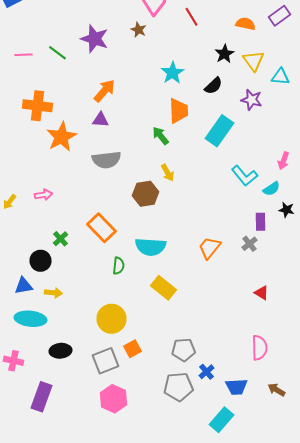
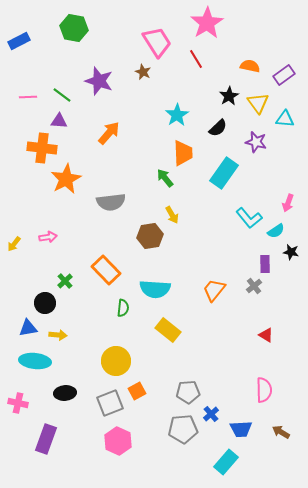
purple rectangle: (280, 16) -> (284, 75), moved
purple triangle: (100, 120) -> (59, 121), moved

